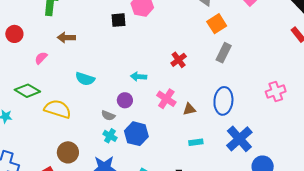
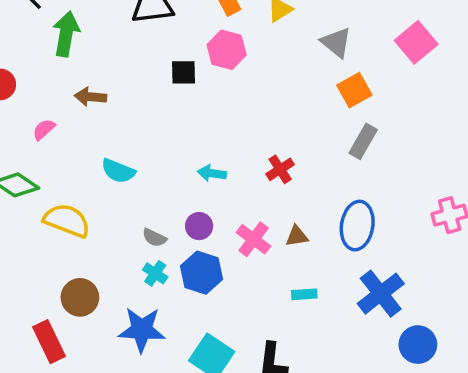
red cross: (179, 60) -> (280, 169), moved
pink cross: (166, 99) -> (254, 239), moved
purple circle: (125, 100) -> (199, 226), moved

